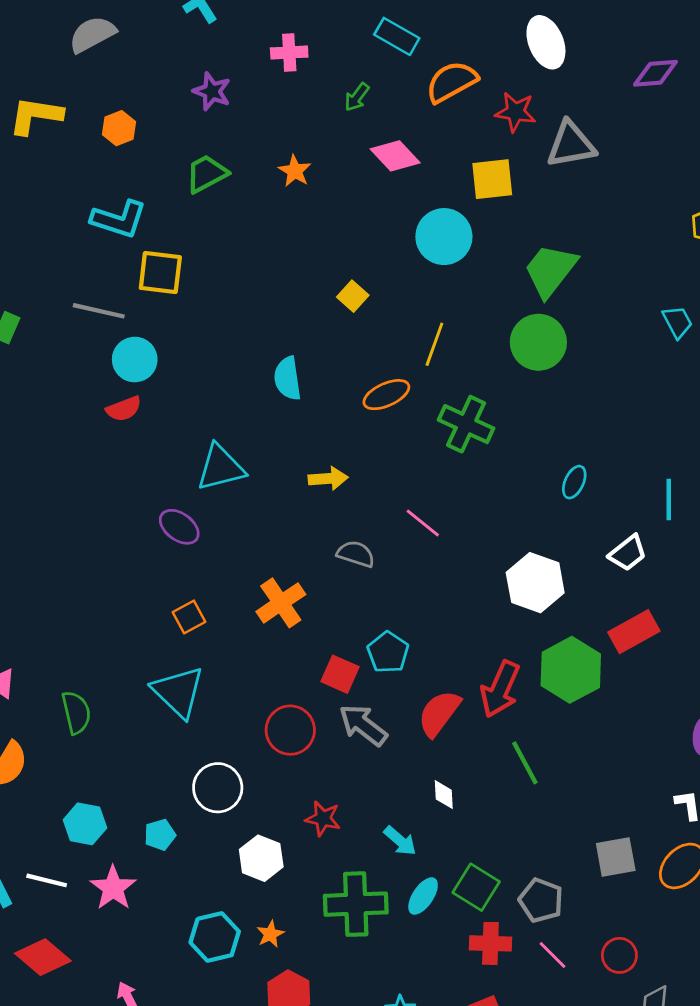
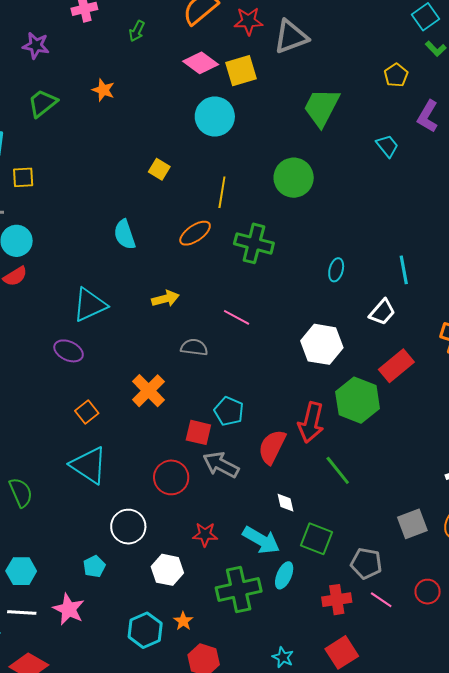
pink diamond: (395, 156) -> (201, 63), moved
green trapezoid: (550, 270) -> (322, 107), moved
yellow square: (160, 273) -> (23, 177), size x0.7
cyan hexagon: (85, 824) -> (21, 571), moved
cyan arrow: (400, 841) -> (261, 540), size x1.5
green square: (476, 887) -> (317, 539), moved

